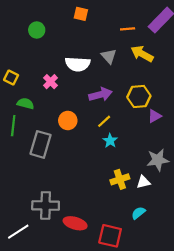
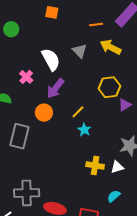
white semicircle: (78, 64) -> (51, 59), turned -120
purple arrow: (100, 95) -> (55, 88), moved, turned 145
yellow cross: (120, 179) -> (95, 166), turned 30

